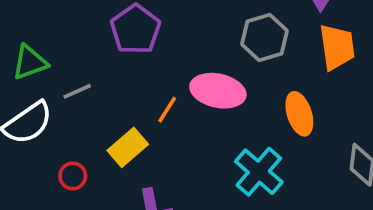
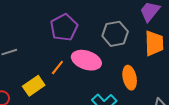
purple pentagon: (135, 29) -> (64, 27), moved

